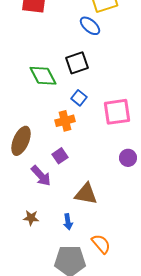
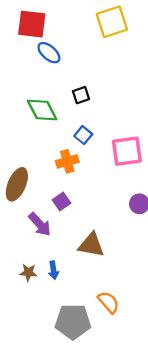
blue ellipse: (90, 26) -> (49, 53), moved
black square: (77, 63) -> (81, 95), size x0.7
blue arrow: (68, 222) -> (54, 270), moved

